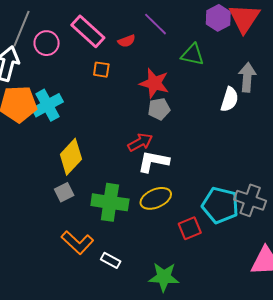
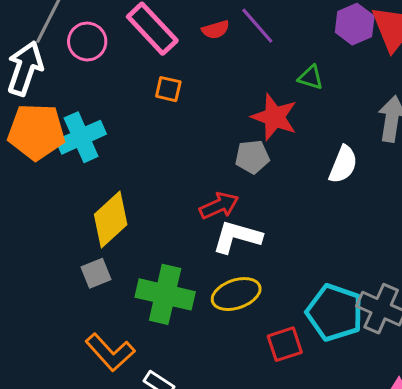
red semicircle: (127, 41) -> (216, 30), moved
green triangle: (193, 55) -> (311, 77), size x0.7
red star: (154, 83) -> (274, 117), moved
white semicircle: (230, 99) -> (343, 164), moved

